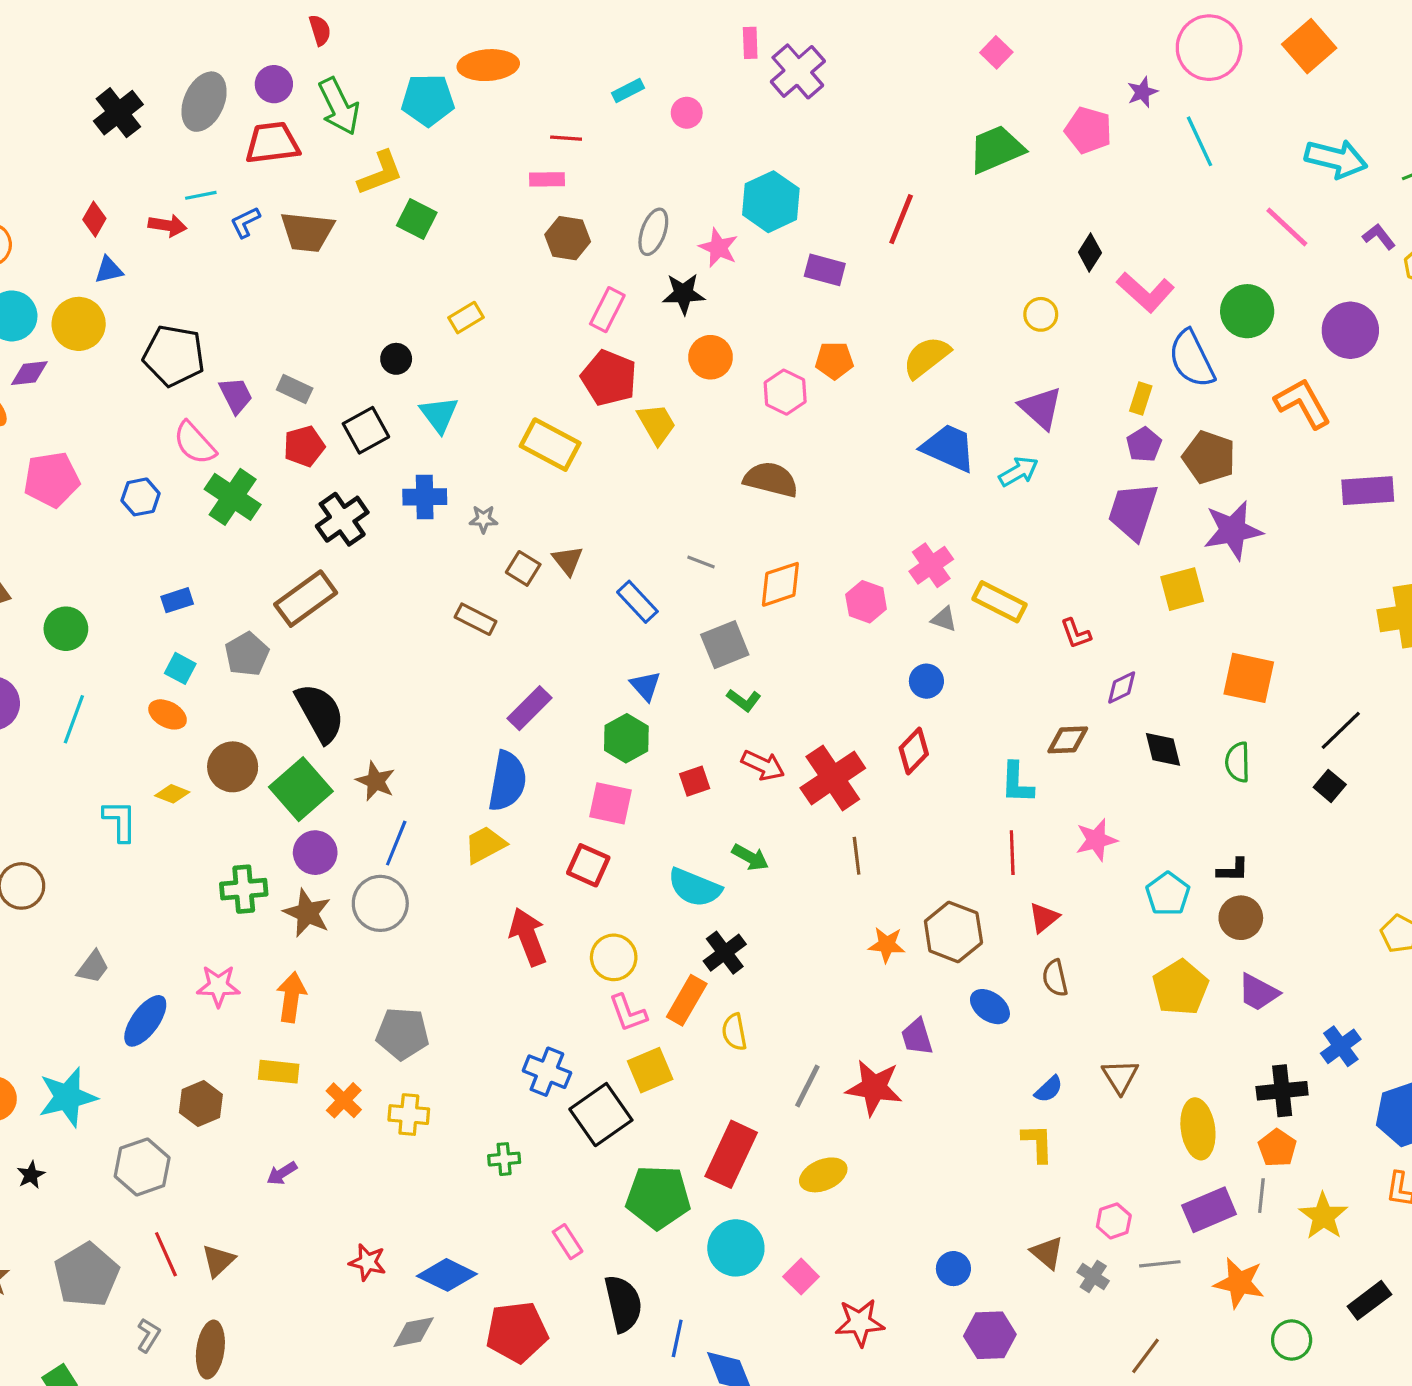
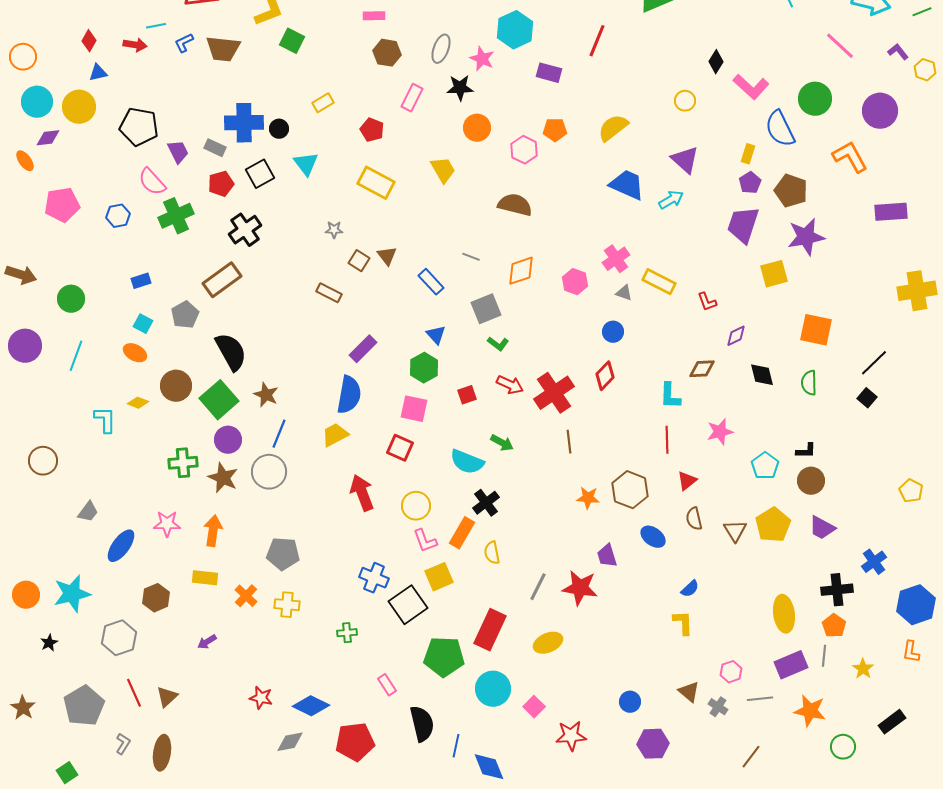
red pentagon: (609, 378) -> (372, 130), moved, size x0.7
green cross: (233, 497) -> (176, 216), turned 32
blue cross: (425, 497) -> (244, 123), moved, size x1.4
brown triangle: (1120, 1076) -> (735, 531), moved
yellow star: (1323, 1216) -> (863, 669), size x0.7

